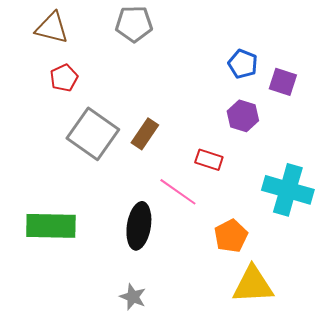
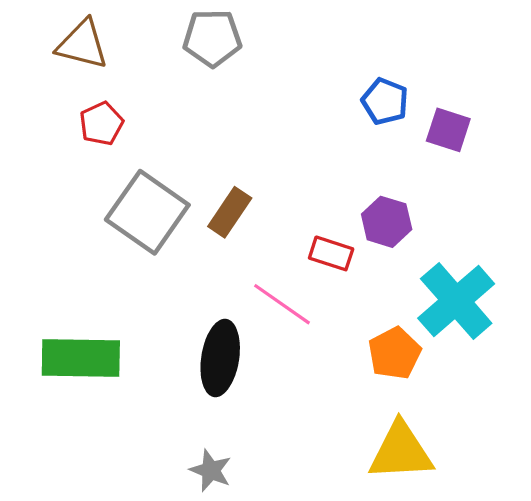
purple hexagon: (243, 116) -> (387, 222), moved
cyan cross: (288, 190) -> (456, 301), turned 33
orange pentagon: (231, 236) -> (394, 353), moved

